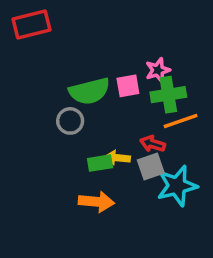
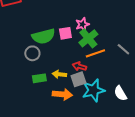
green cross: (168, 95) -> (88, 38), turned -30
green rectangle: (100, 163) -> (39, 78), moved
orange arrow: (96, 202) -> (62, 94), moved

